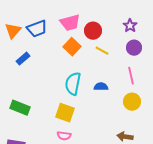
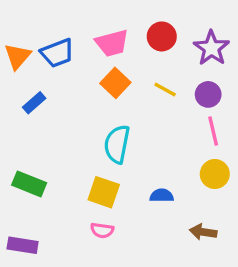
purple star: (130, 26) -> (211, 48), size x1.5
red circle: (93, 31) -> (162, 36), moved
purple circle: (134, 48) -> (208, 94), moved
blue semicircle: (101, 87) -> (162, 196), moved

